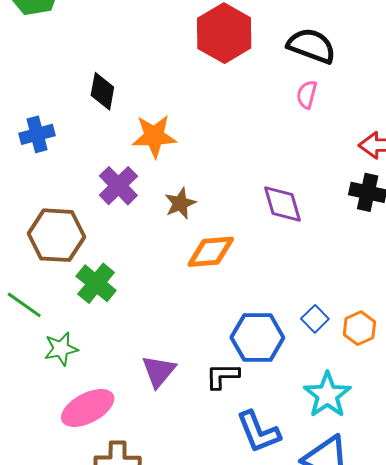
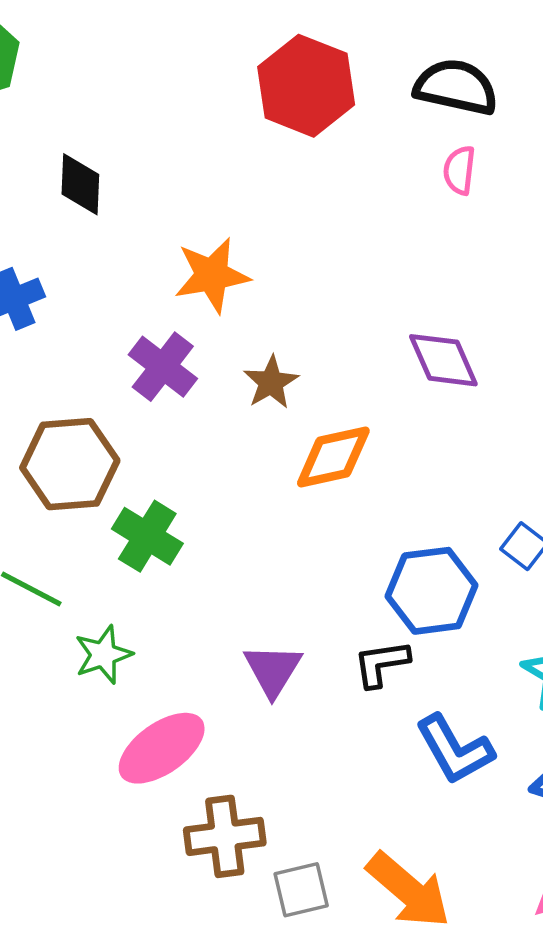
black diamond: (102, 91) -> (80, 184), moved

